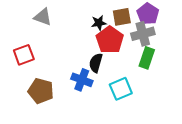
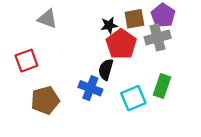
green rectangle: (147, 58) -> (162, 86), moved
brown pentagon: (41, 91) -> (45, 100), turned -30

